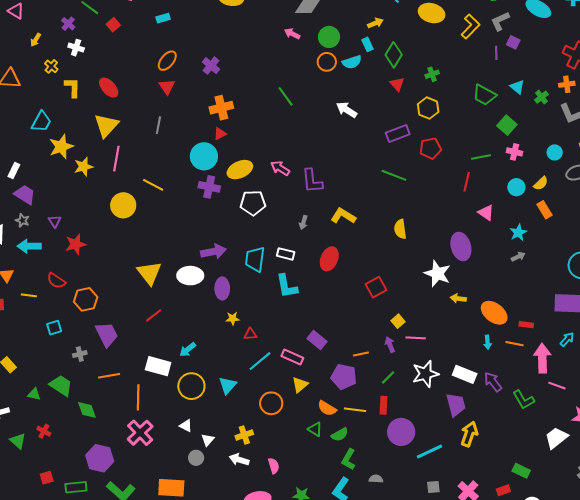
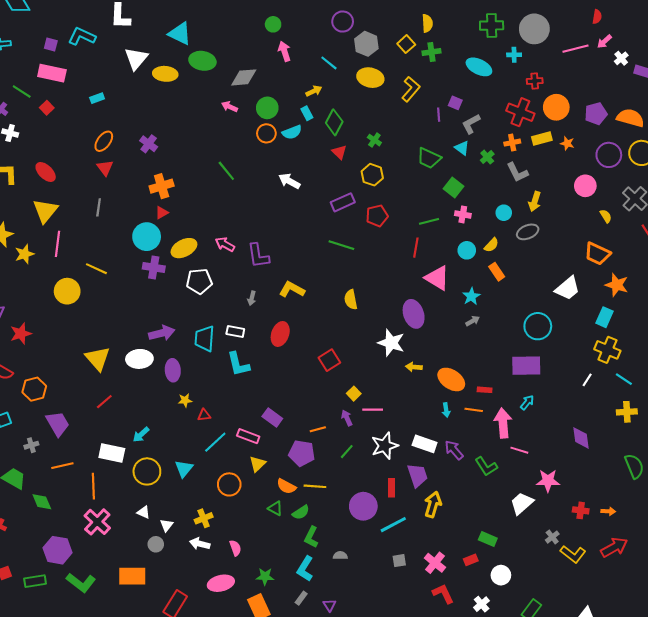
gray L-shape: (500, 21) -> (471, 124), moved
green cross: (432, 74) -> (374, 140), turned -32
pink triangle: (486, 213) -> (437, 278), size x1.5
red rectangle: (383, 405) -> (391, 488), moved

